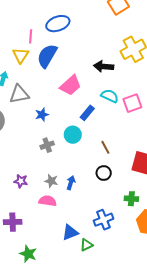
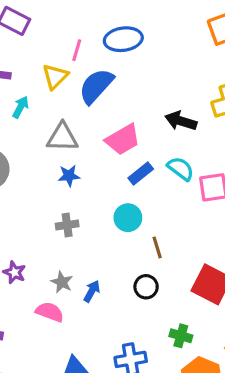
gray triangle: (19, 94) -> (62, 137), moved
blue rectangle: (87, 113) -> (141, 174), moved
cyan circle: (73, 135) -> (128, 218), moved

